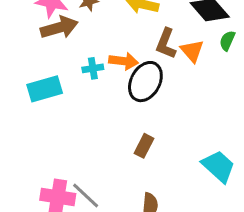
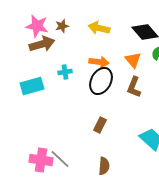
brown L-shape: (166, 44) -> (134, 87), moved
orange arrow: (124, 61) -> (99, 62), moved

